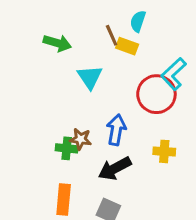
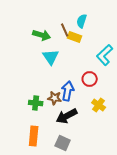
green arrow: (57, 43) -> (42, 35), moved
red circle: (156, 94) -> (90, 79), moved, size x0.6
brown star: (81, 139) -> (55, 98), moved
yellow cross: (164, 151) -> (99, 105), turned 32

